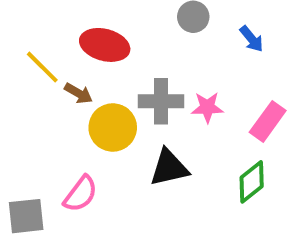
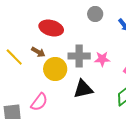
yellow line: (42, 67) -> (14, 57), moved

